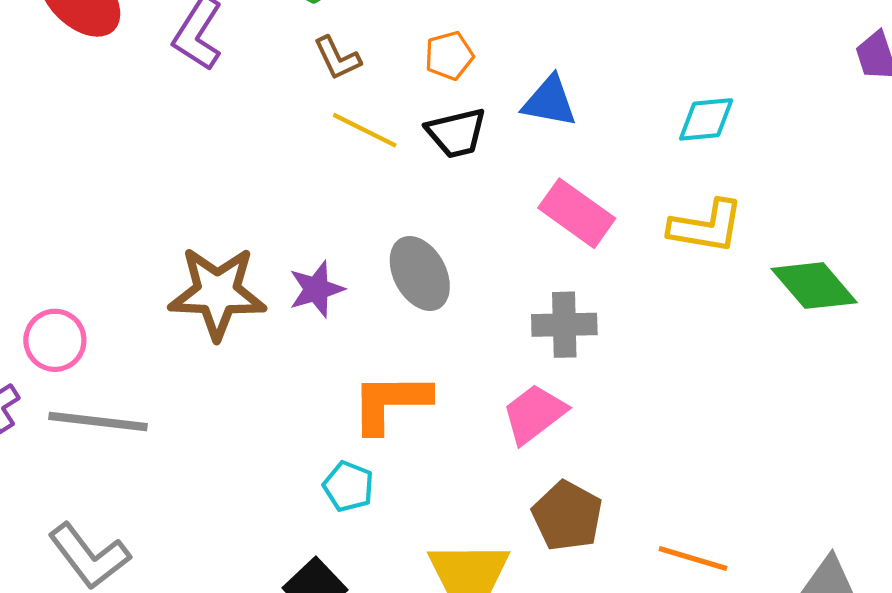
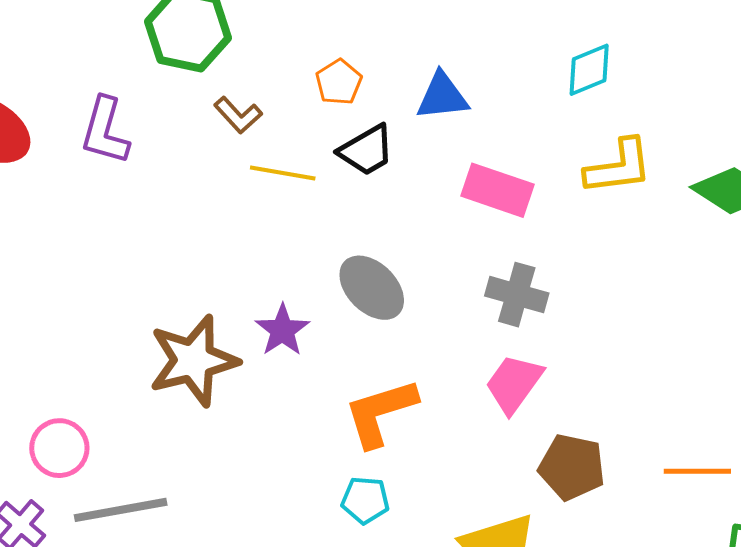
gray cross: (564, 325) -> (517, 295), turned 34

